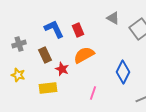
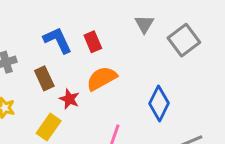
gray triangle: (113, 18) -> (144, 24), turned 32
yellow rectangle: (48, 88) -> (49, 127), turned -48

